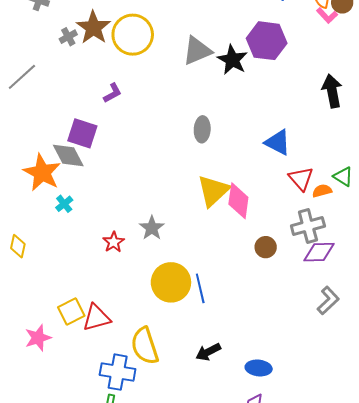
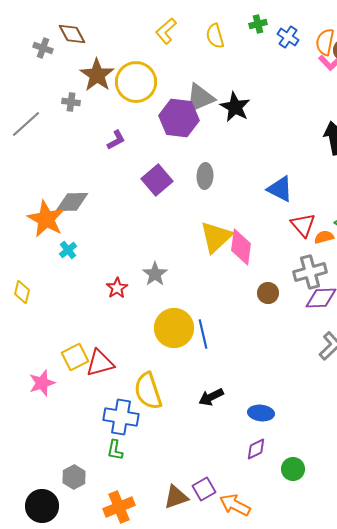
gray cross: (68, 37) -> (71, 102), moved, turned 36
purple hexagon: (267, 41) -> (179, 118), moved
purple square: (82, 133) -> (157, 180), moved, turned 32
gray diamond: (68, 155) -> (72, 202), turned -64

